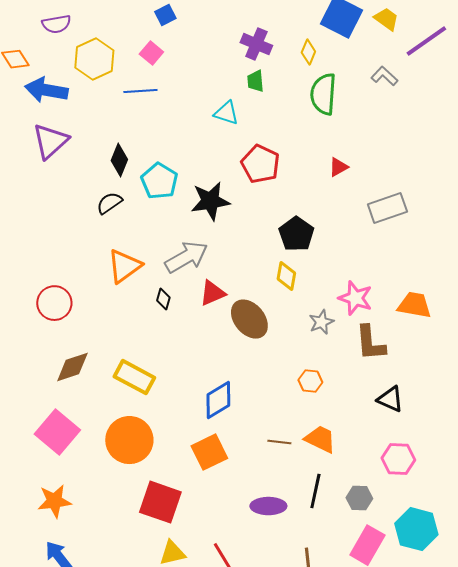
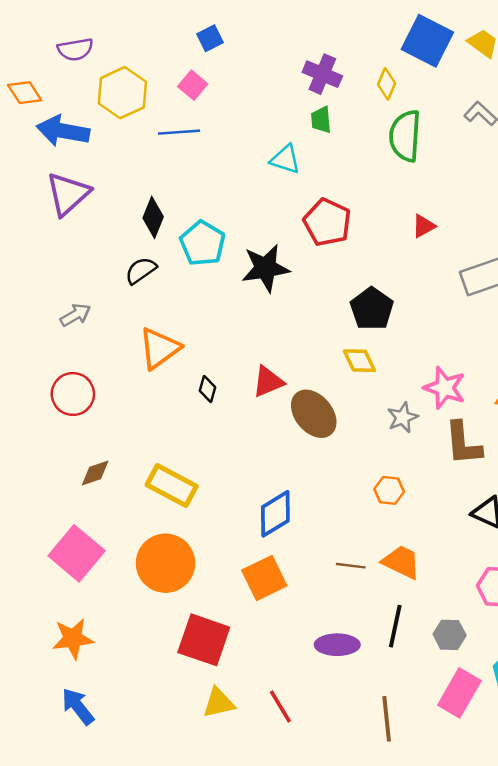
gray arrow: (186, 257) -> (75, 315), moved, size x0.6
yellow diamond: (286, 276) -> (359, 361), turned -36
brown diamond: (72, 367) -> (95, 473), size x0.7

